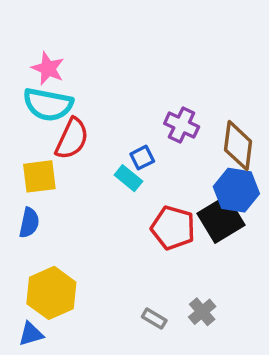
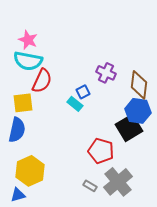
blue semicircle: (29, 223) -> (17, 130), size x1.4
red pentagon: (173, 228) -> (101, 151), moved
gray cross: (202, 312) -> (118, 182), size x1.8

